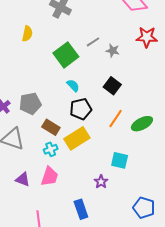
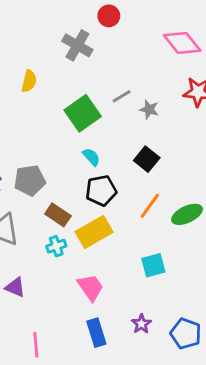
cyan square: (120, 160) -> (153, 265), turned -30
pink trapezoid: (50, 176) -> (90, 287), moved, turned -55
purple star: (101, 182) -> (141, 324), moved

